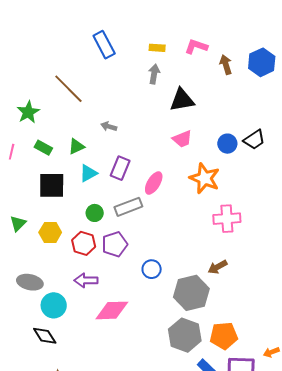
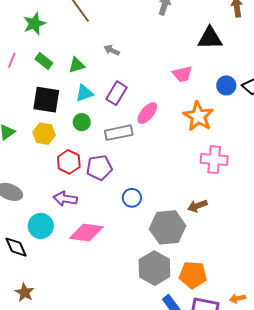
black triangle: (182, 100) -> (210, 38), moved
green circle: (95, 213) -> (82, 122), moved
yellow hexagon: (50, 232) -> (44, 134), moved
cyan circle: (54, 305) -> (41, 226), moved

